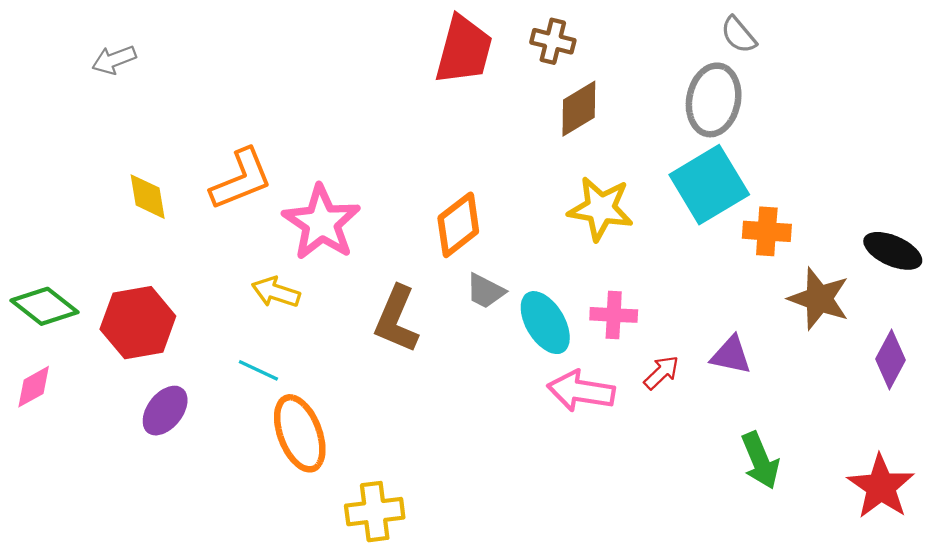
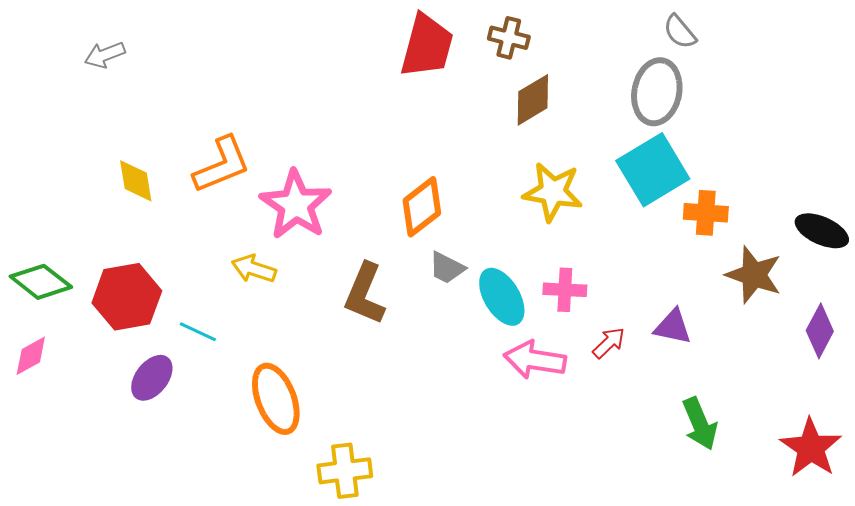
cyan line: (258, 370) -> (198, 332), moved

